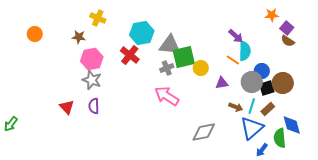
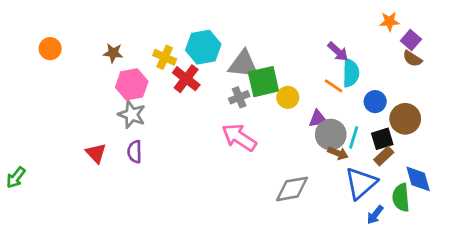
yellow cross: (98, 18) -> (165, 57), moved
gray circle: (252, 82) -> (331, 135), moved
black square: (267, 88) -> (382, 139), moved
cyan line: (252, 106) -> (354, 137), moved

